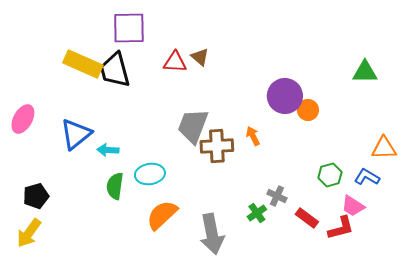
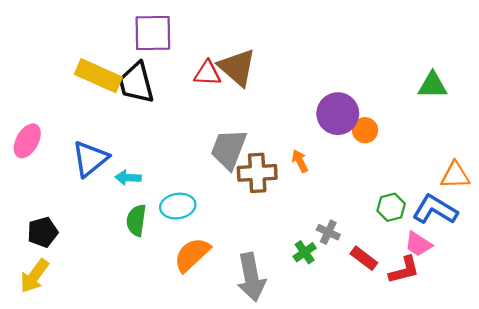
brown triangle: (200, 57) -> (237, 67), size x1.8
blue L-shape: (367, 177) -> (435, 210), size x1.5

